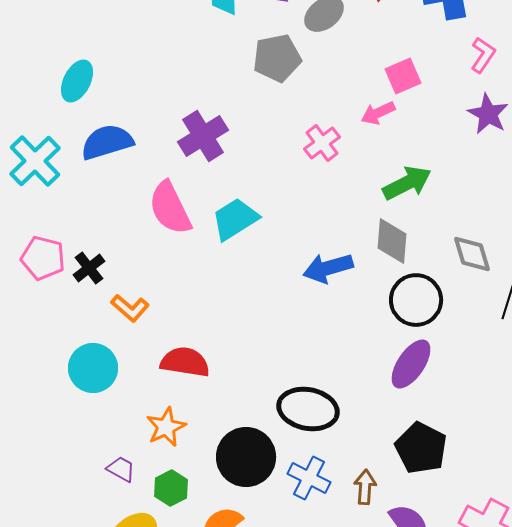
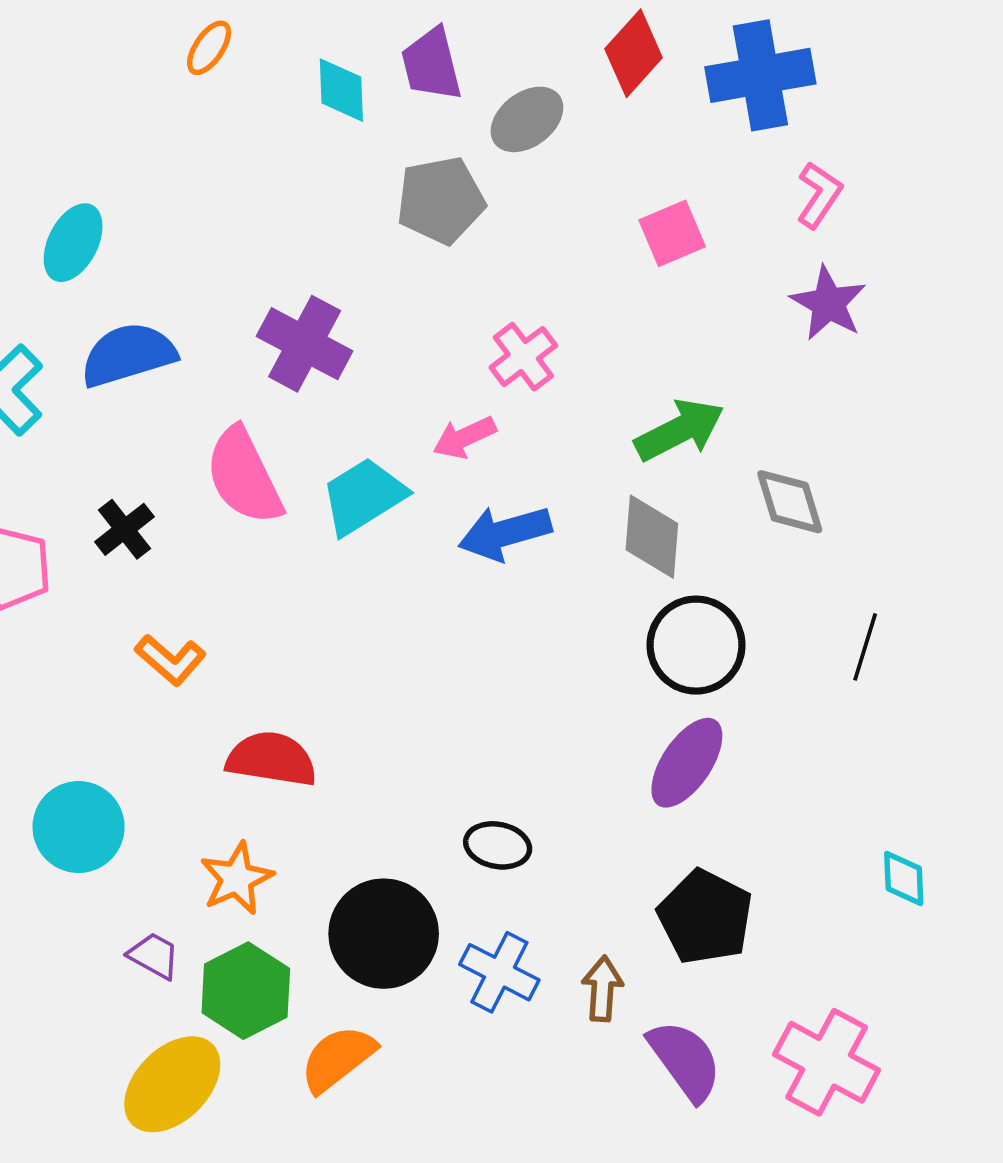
pink arrow: (378, 113) -> (464, 437), moved
purple cross: (203, 136) -> (305, 344), turned -30
gray diamond: (472, 254) -> (790, 502), moved
black cross: (89, 268) -> (124, 529), moved
blue arrow: (328, 268) -> (505, 533), moved
cyan circle: (93, 368) -> (79, 827), moved
black ellipse: (308, 409) -> (498, 845), size x0.6
green hexagon: (171, 488) -> (246, 991), size x1.4

